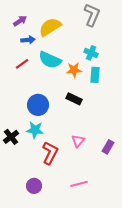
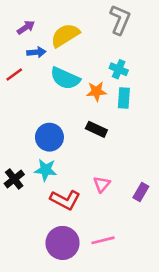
red line: (22, 64) -> (14, 74), moved
red L-shape: (50, 153) -> (65, 200), turned 90
purple circle: (34, 186) -> (63, 243), moved, size x1.6

